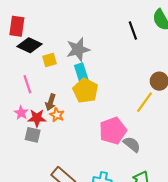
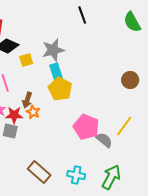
black line: (133, 30) -> (82, 15), moved
yellow line: (144, 102) -> (124, 126), moved
pink pentagon: (113, 131) -> (86, 127), turned -30

